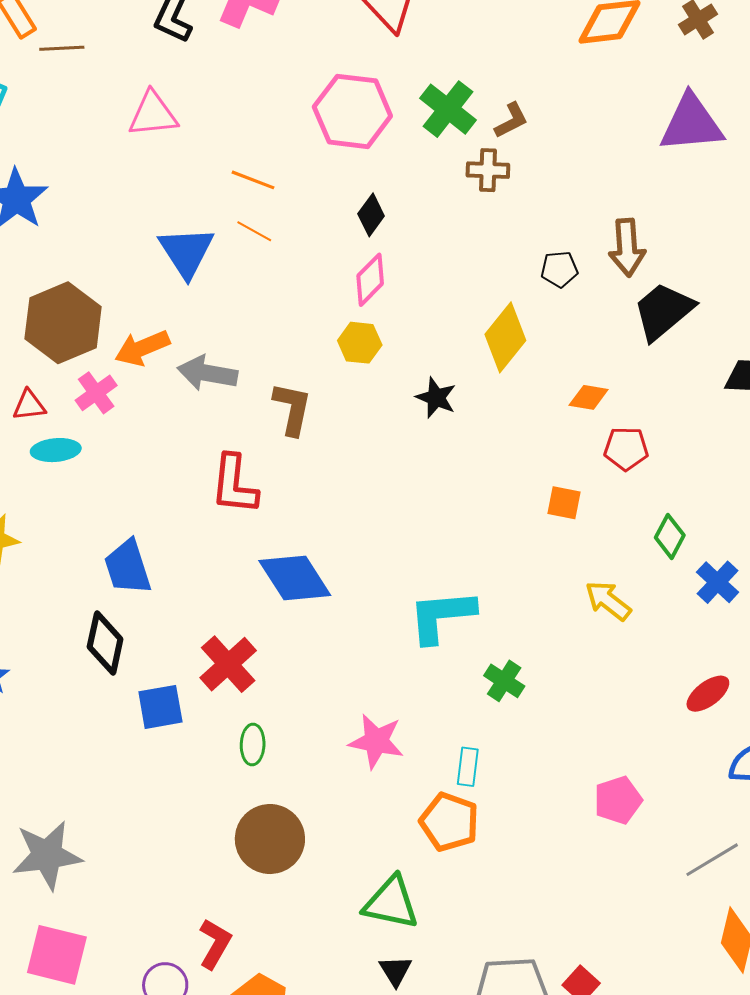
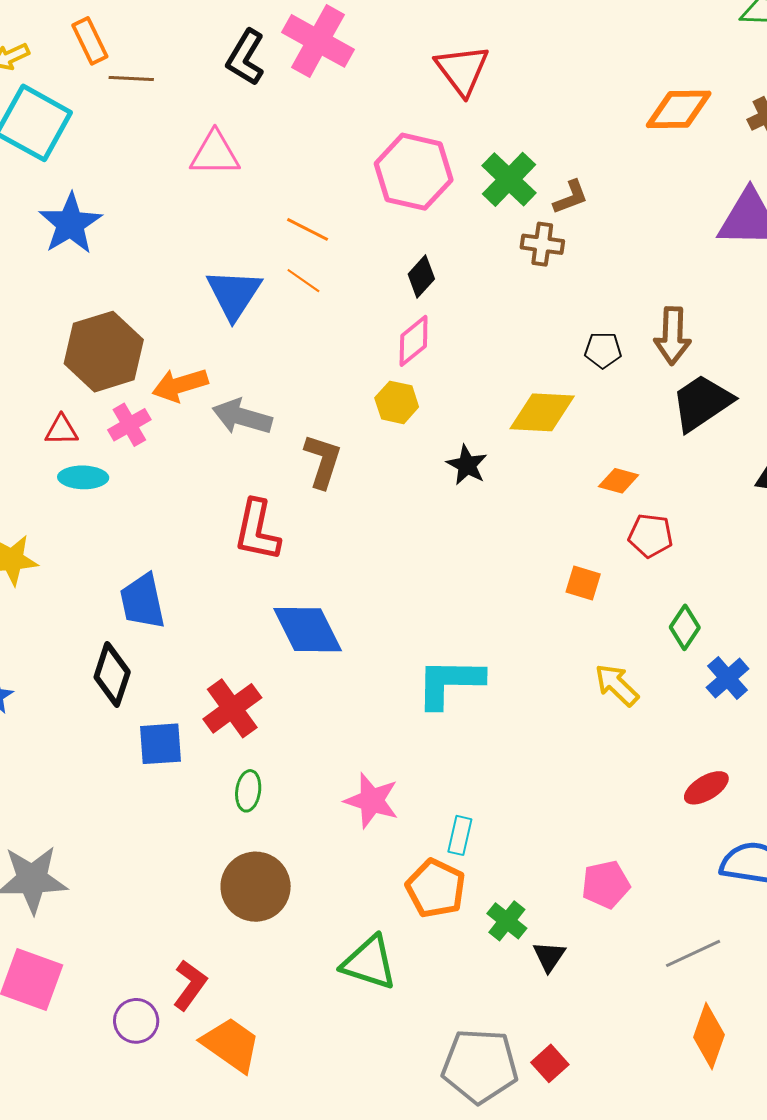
yellow diamond: (505, 337) -> (542, 412), turned 48
green cross: (504, 681) -> (507, 921), moved
black triangle: (395, 971) -> (549, 956), moved

